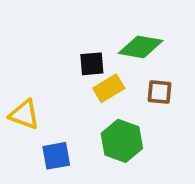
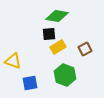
green diamond: (141, 47) -> (57, 16), moved
brown square: (159, 92) -> (85, 49), turned -32

